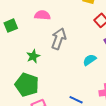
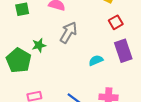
green pentagon: (27, 85) -> (19, 60), moved

